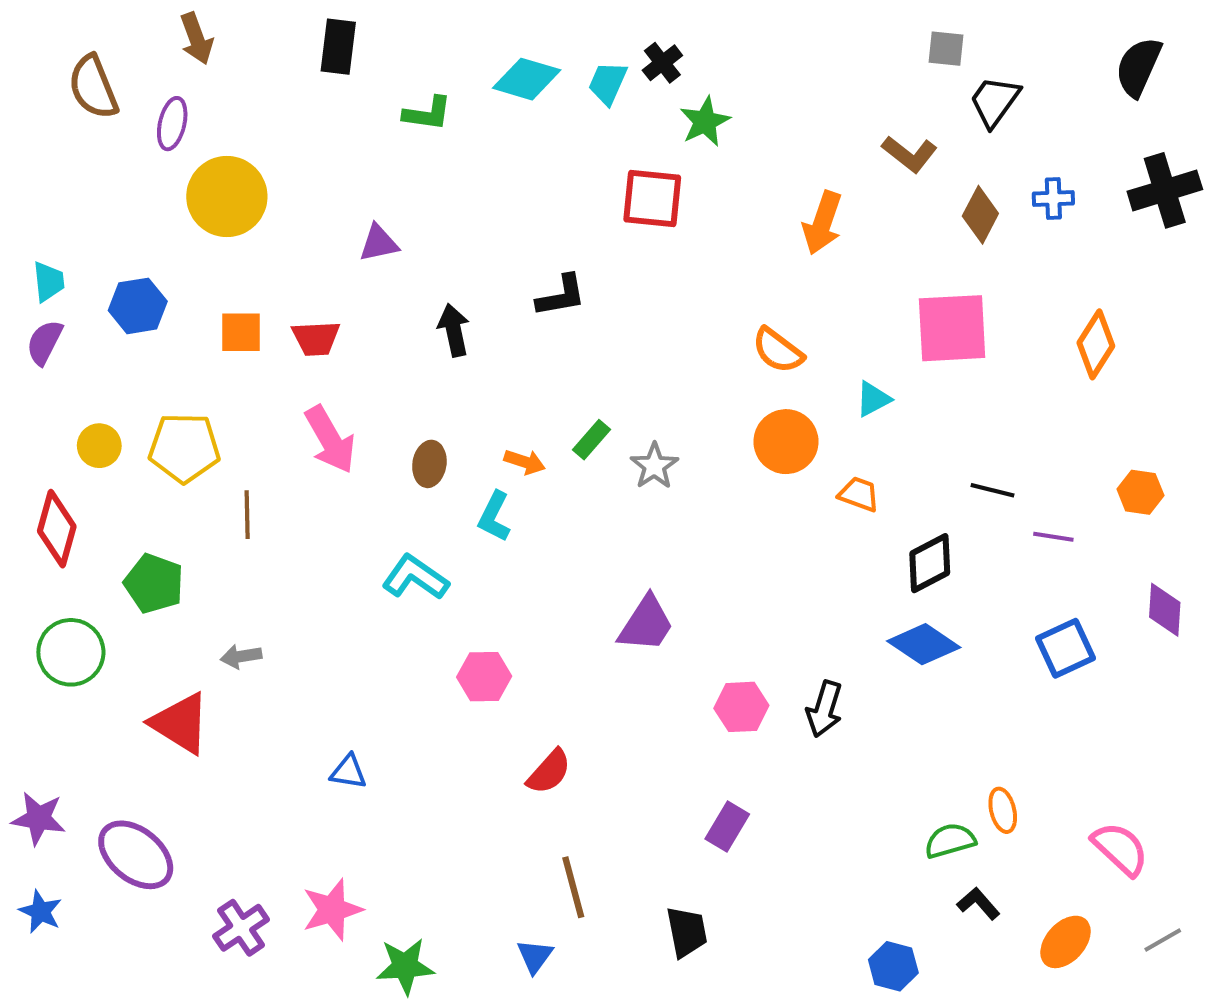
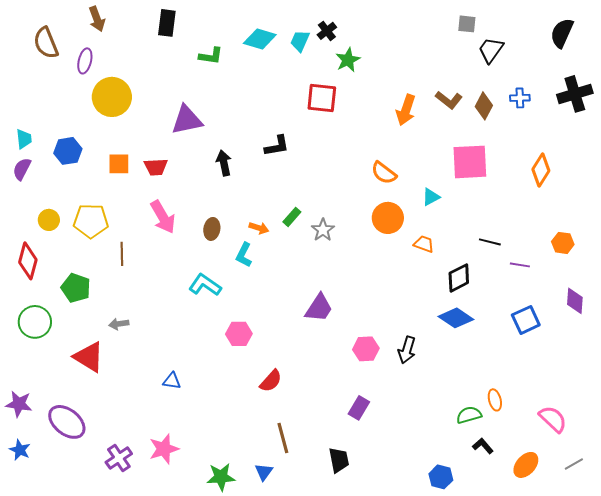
brown L-shape: (910, 154) -> (449, 100), moved
purple triangle: (379, 243) -> (187, 120), size x1.6
green star: (405, 966) -> (221, 477), moved

